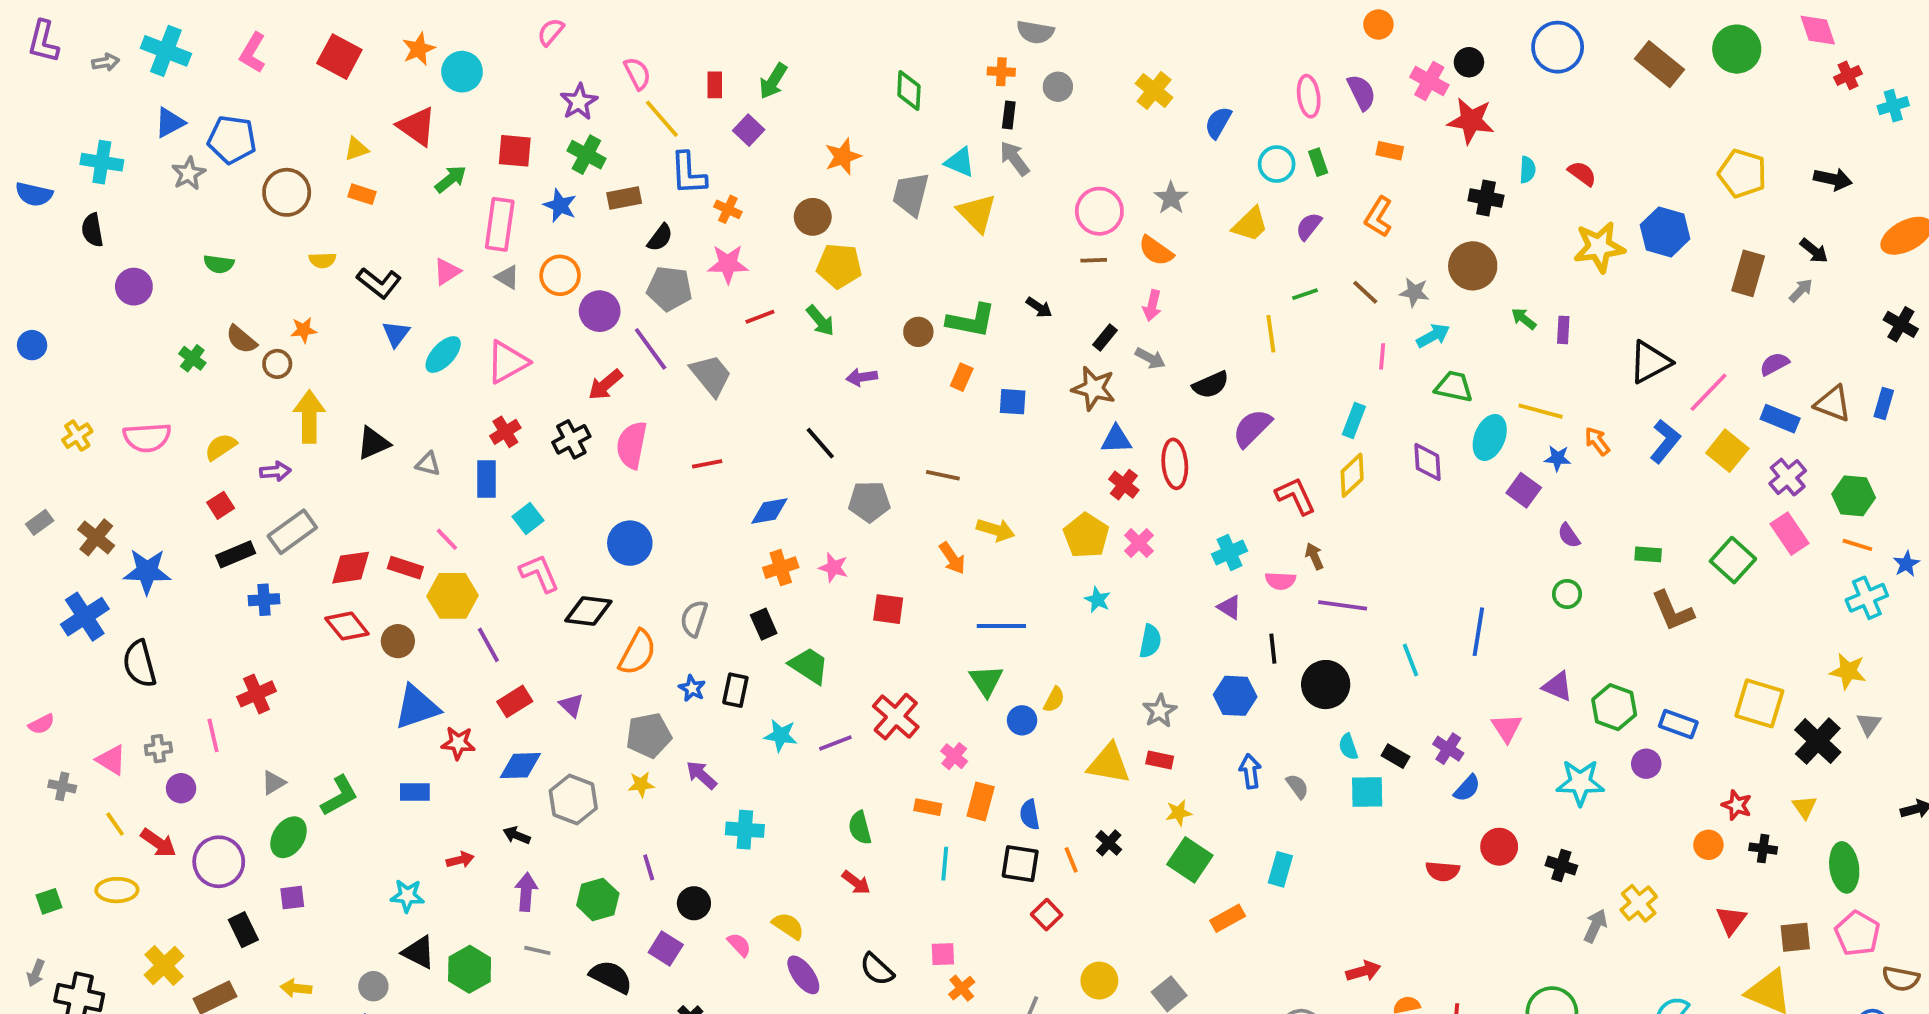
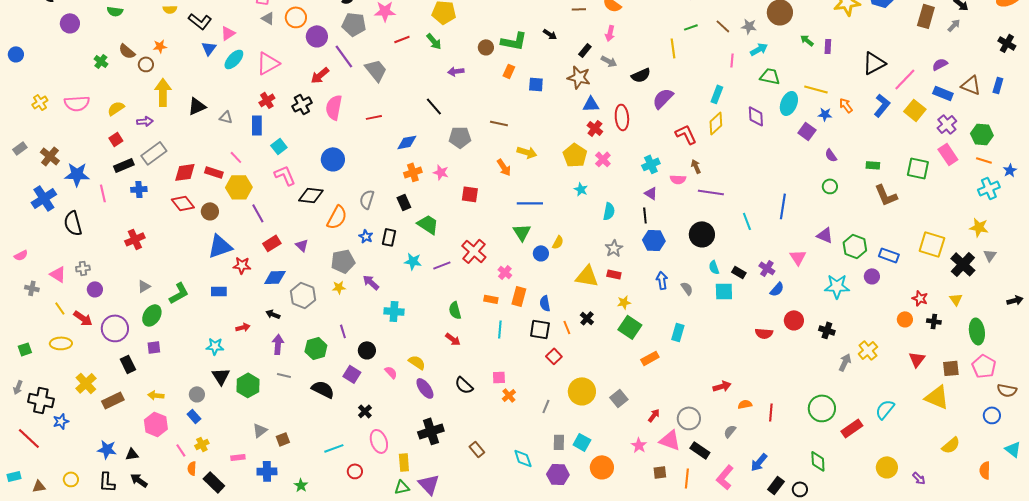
pink triangle: (447, 272) -> (228, 33), moved
green square: (1733, 560) -> (918, 168), turned -30
black line: (1273, 649) -> (645, 215), moved
pink line: (213, 735) -> (103, 193), moved
black triangle: (419, 952) -> (221, 376), turned 30
yellow circle: (1099, 981) -> (582, 391), size x1.4

